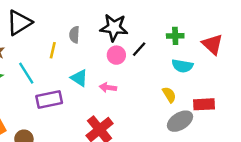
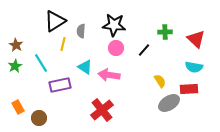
black triangle: (19, 23) -> (55, 21), moved
black line: (139, 49) -> (144, 50), moved
cyan semicircle: (182, 66) -> (194, 67), moved
pink arrow: (108, 87) -> (109, 75), size x1.5

